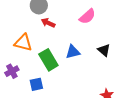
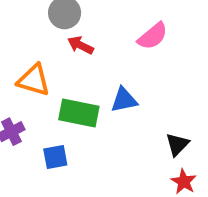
black triangle: (104, 50) -> (177, 144), moved, turned 32
green rectangle: (48, 60) -> (79, 113), turned -50

